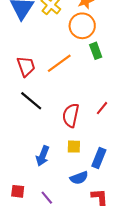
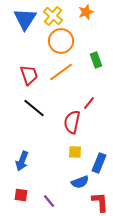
orange circle: (82, 26) -> (61, 41), moved
red line: (102, 108) -> (89, 103), moved
blue arrow: (43, 156) -> (22, 161), moved

